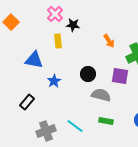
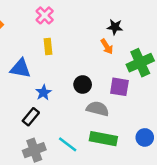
black star: (73, 25) -> (115, 27), moved
black rectangle: (27, 102) -> (31, 117), moved
green rectangle: (106, 121) -> (103, 139), size x1.6

